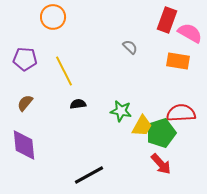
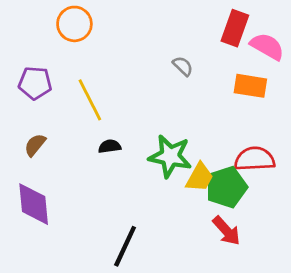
green star: (121, 111) -> (170, 156), size x1.4
black line: (89, 175) -> (125, 246), turned -36

